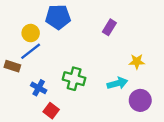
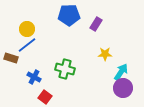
blue pentagon: (58, 17) -> (69, 15), moved
yellow star: (137, 62) -> (105, 54), moved
cyan arrow: (117, 83) -> (121, 72), moved, turned -42

